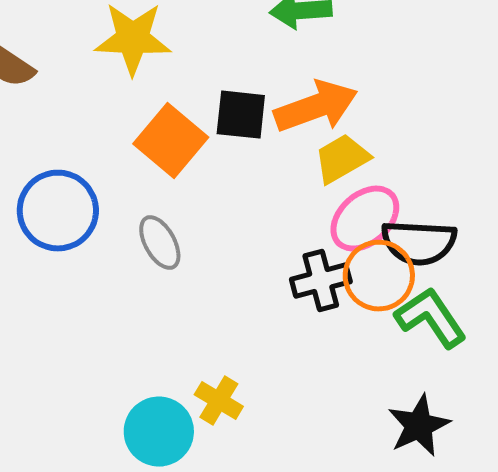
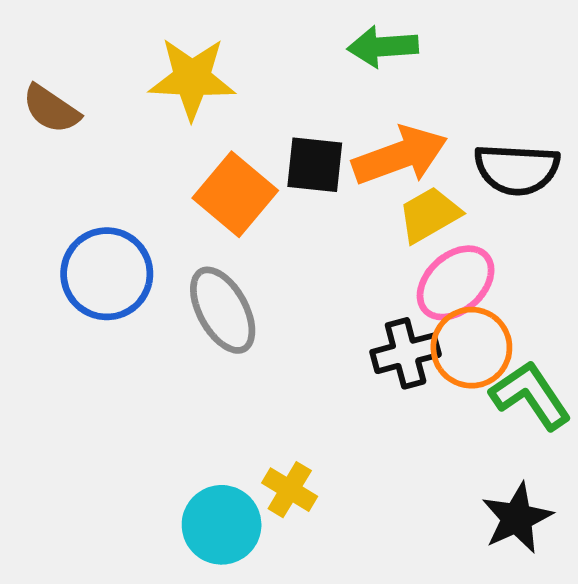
gray ellipse: (160, 243) -> (223, 310), size x1.4
black semicircle: (419, 243) -> (517, 169), moved

